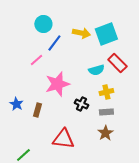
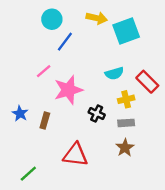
yellow arrow: (81, 33) -> (97, 18), moved
pink line: (36, 60) -> (44, 71), moved
red rectangle: (117, 63) -> (147, 82), moved

